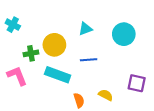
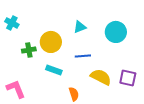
cyan rectangle: (58, 75) -> (54, 70), size x0.7
pink L-shape: (17, 76) -> (16, 89), moved
yellow semicircle: (106, 95) -> (101, 77), moved, size x1.5

